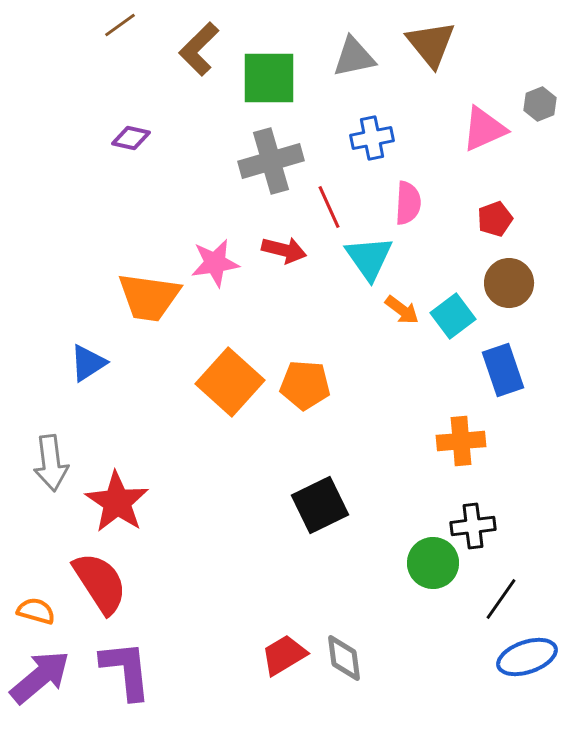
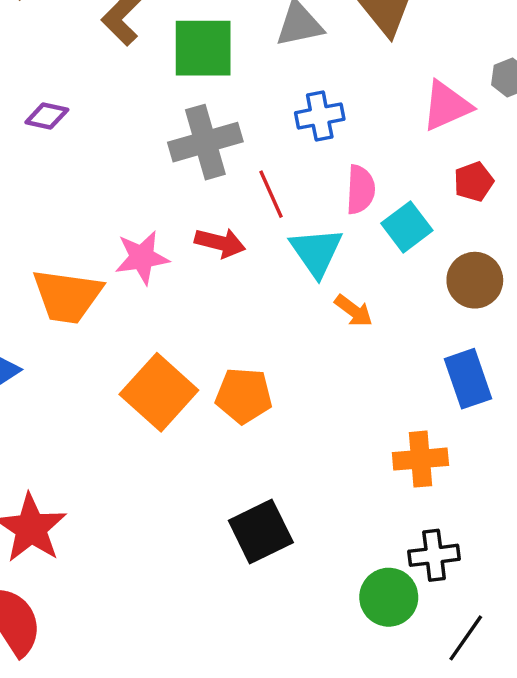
red pentagon: (495, 219) -> (474, 182), moved
cyan square: (453, 316) -> (407, 227), moved

